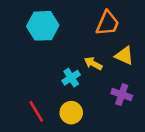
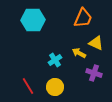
yellow arrow: (93, 63) -> (79, 53), moved

